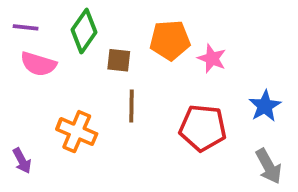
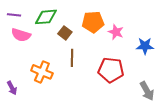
green diamond: (84, 31) -> (46, 17), turned 50
brown square: (119, 60) -> (65, 33), turned 32
blue star: (265, 106) -> (145, 46), moved, turned 30

